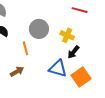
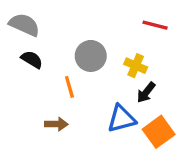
blue triangle: (58, 69) -> (121, 119), turned -30
brown arrow: (17, 71) -> (56, 124), turned 32

